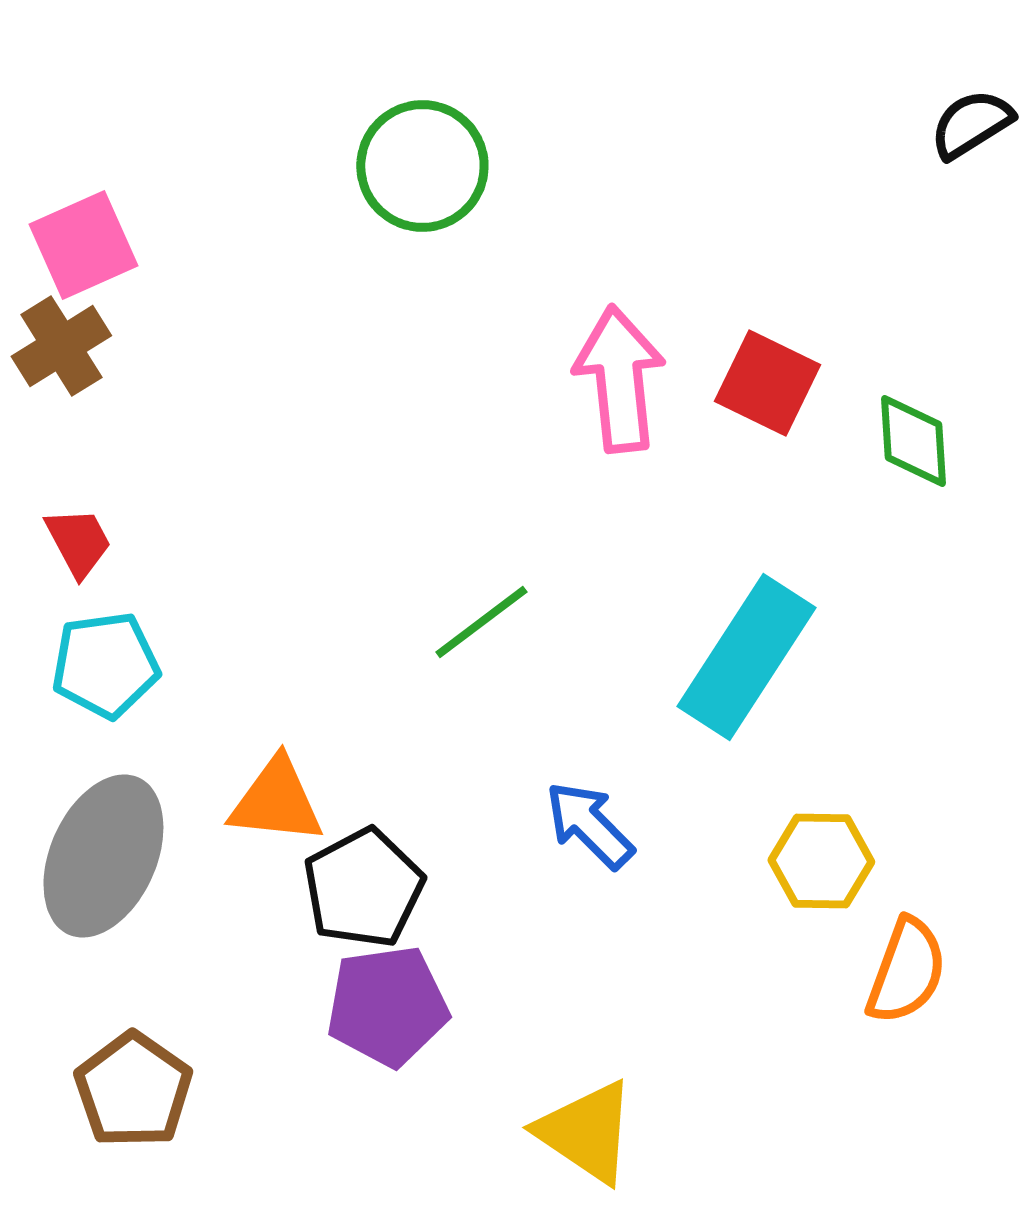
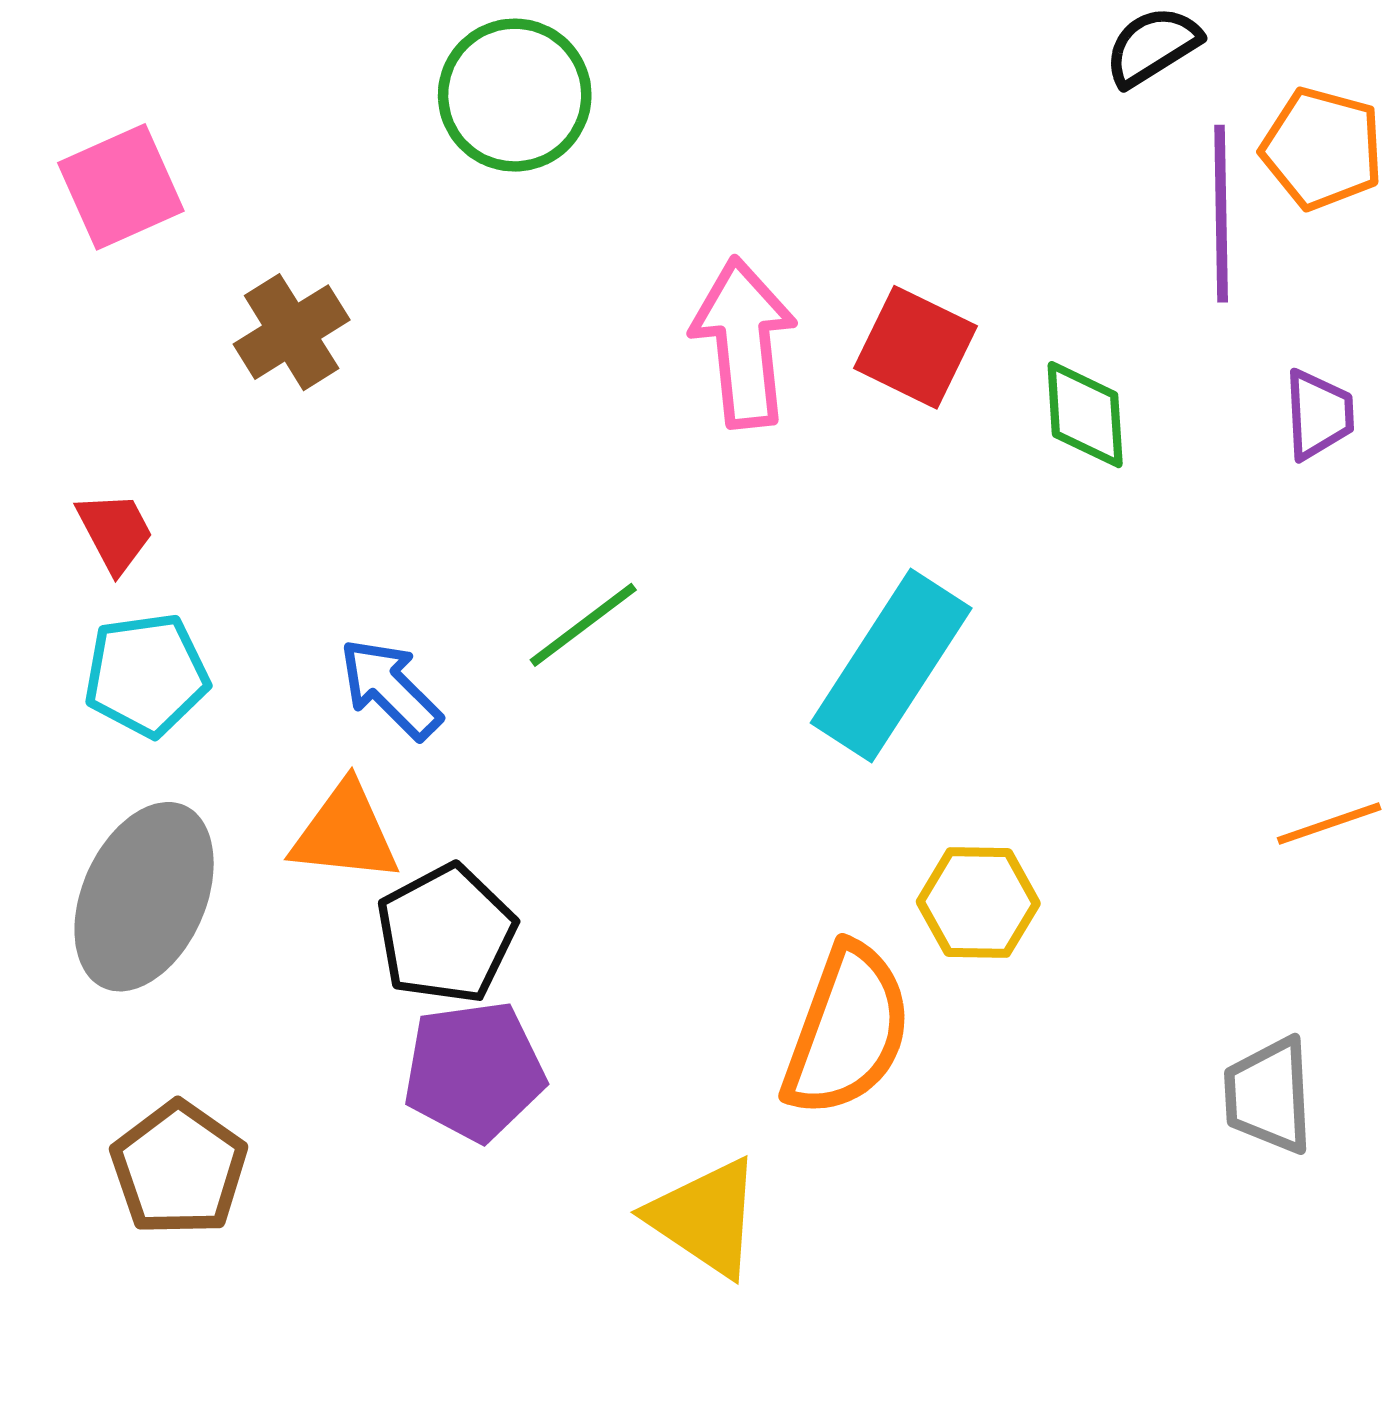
brown cross: (61, 346) -> (292, 332), moved
blue arrow: (589, 825) -> (390, 689), moved
orange semicircle: (906, 971) -> (847, 1030), moved, size x1.4

